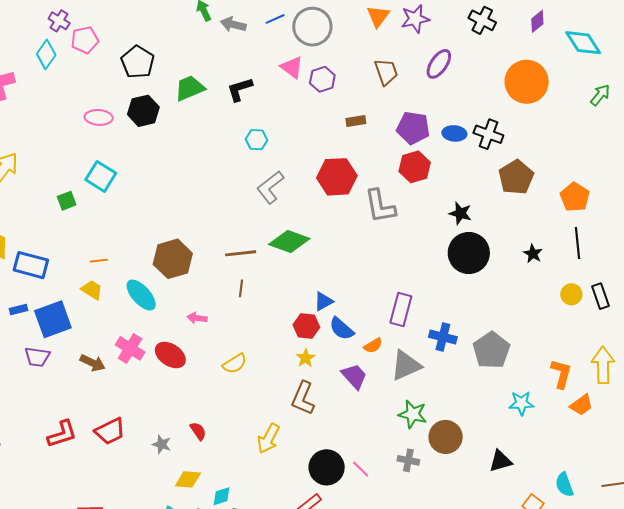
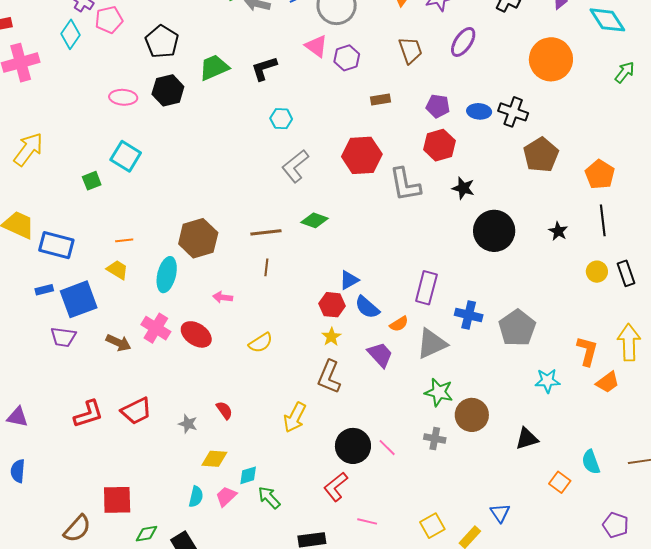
purple pentagon: (413, 128) -> (438, 106), size x0.7
black star: (460, 213) -> (463, 188), moved
green diamond: (289, 242) -> (315, 220), size x0.7
cyan ellipse: (141, 295) -> (167, 275), turned 56

